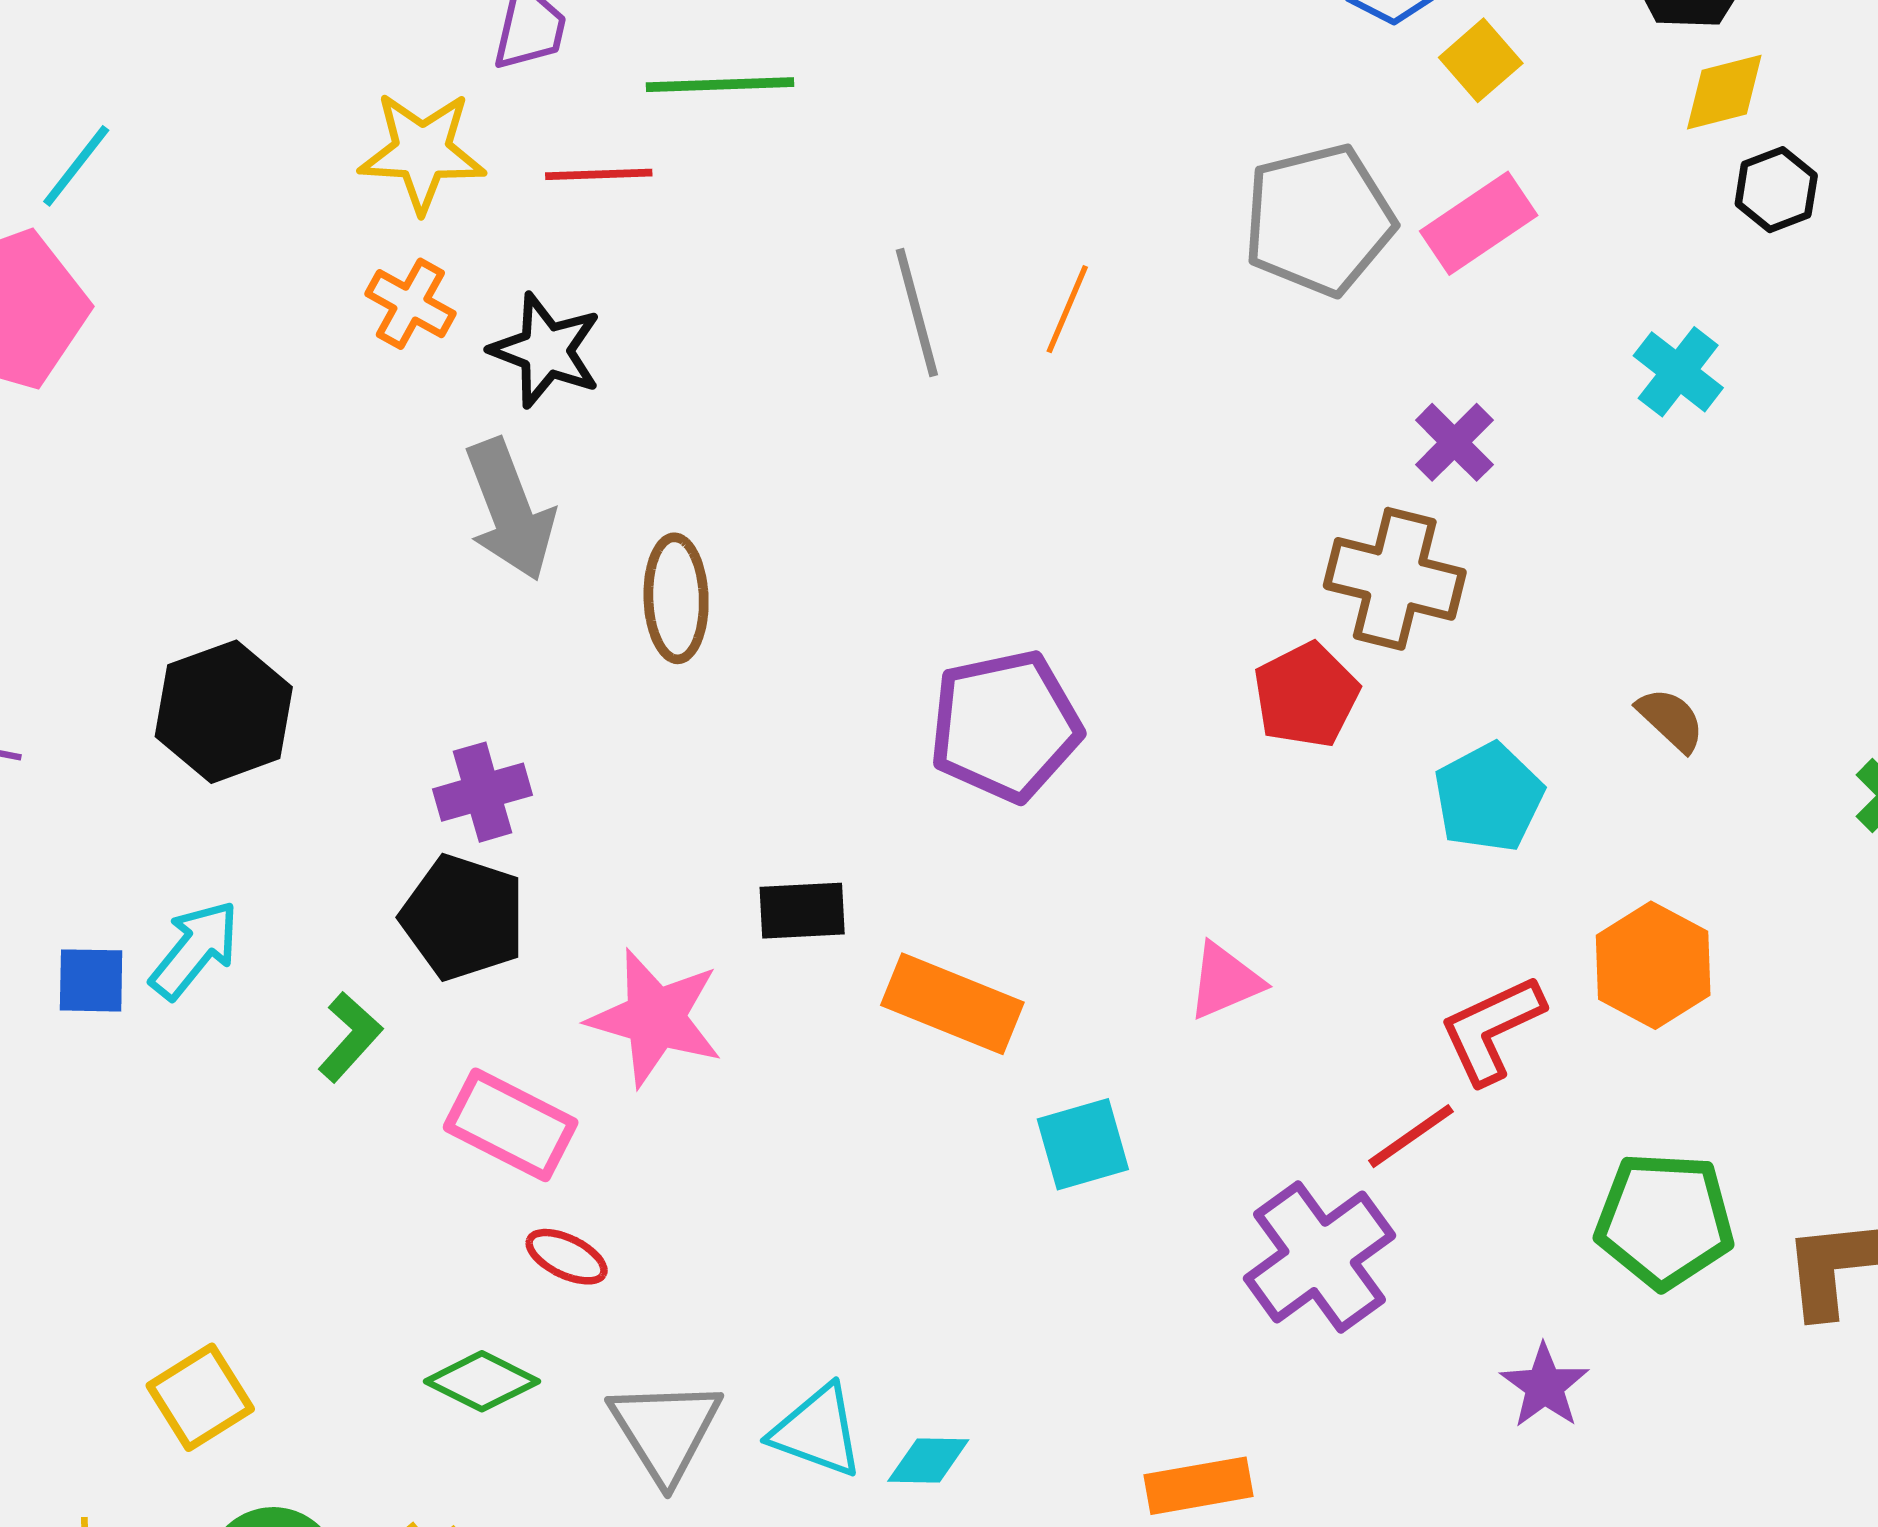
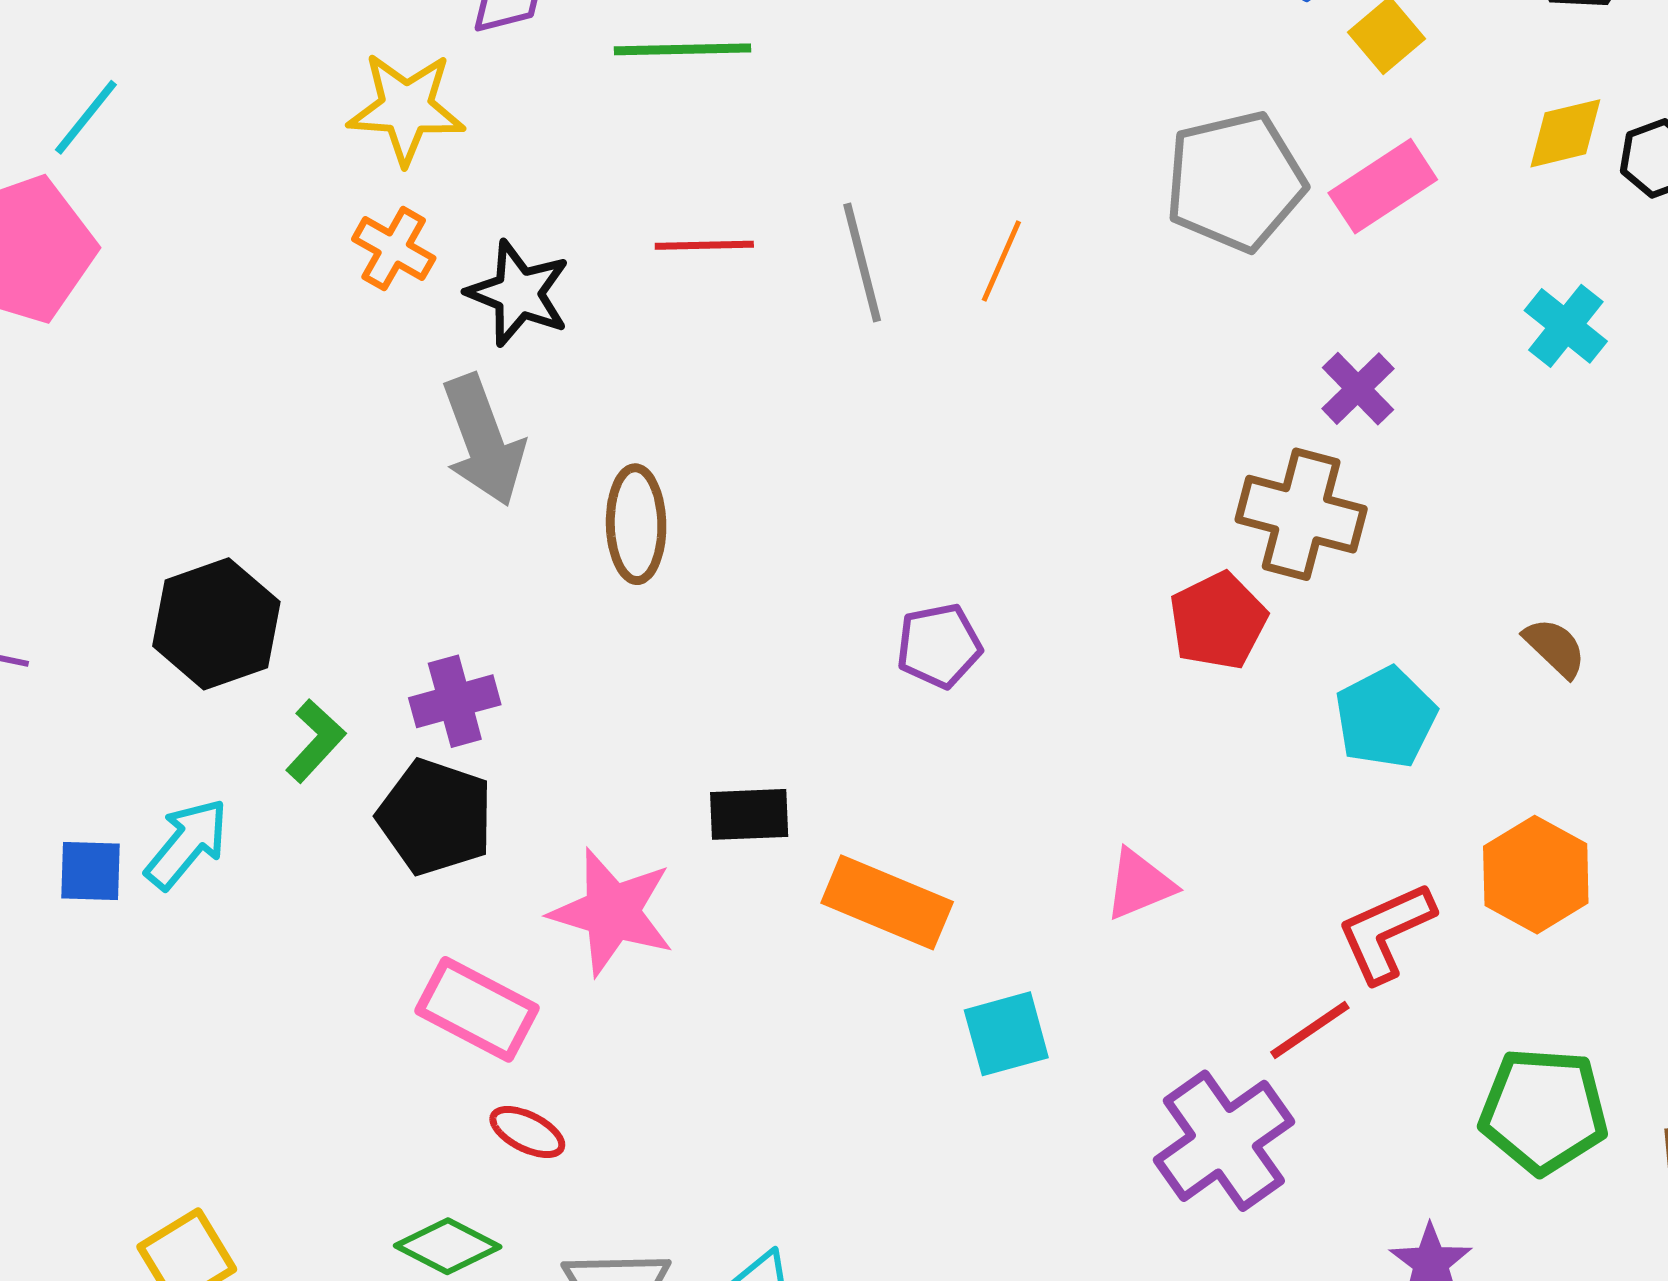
yellow diamond: (1724, 92) -> (1565, 133), moved
red line: (599, 174) -> (704, 245), moved
purple pentagon: (1005, 726) -> (939, 646), size x0.6
green L-shape: (350, 1037) -> (315, 741), moved

